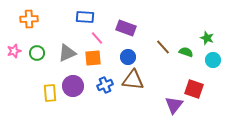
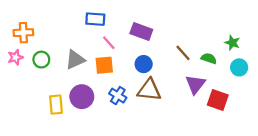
orange cross: (29, 19) -> (23, 33), moved
blue cross: (105, 85) -> (118, 96), turned -35
purple triangle: (174, 105) -> (195, 84), moved

